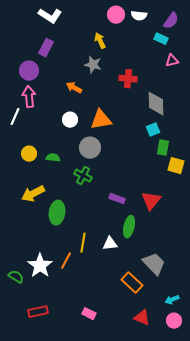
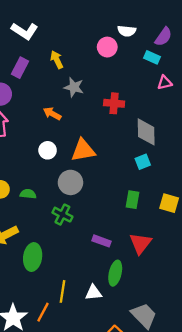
pink circle: (116, 15) -> (107, 47), moved
yellow arrow: (100, 41) -> (57, 60), moved
green rectangle: (163, 148) -> (132, 200), moved

